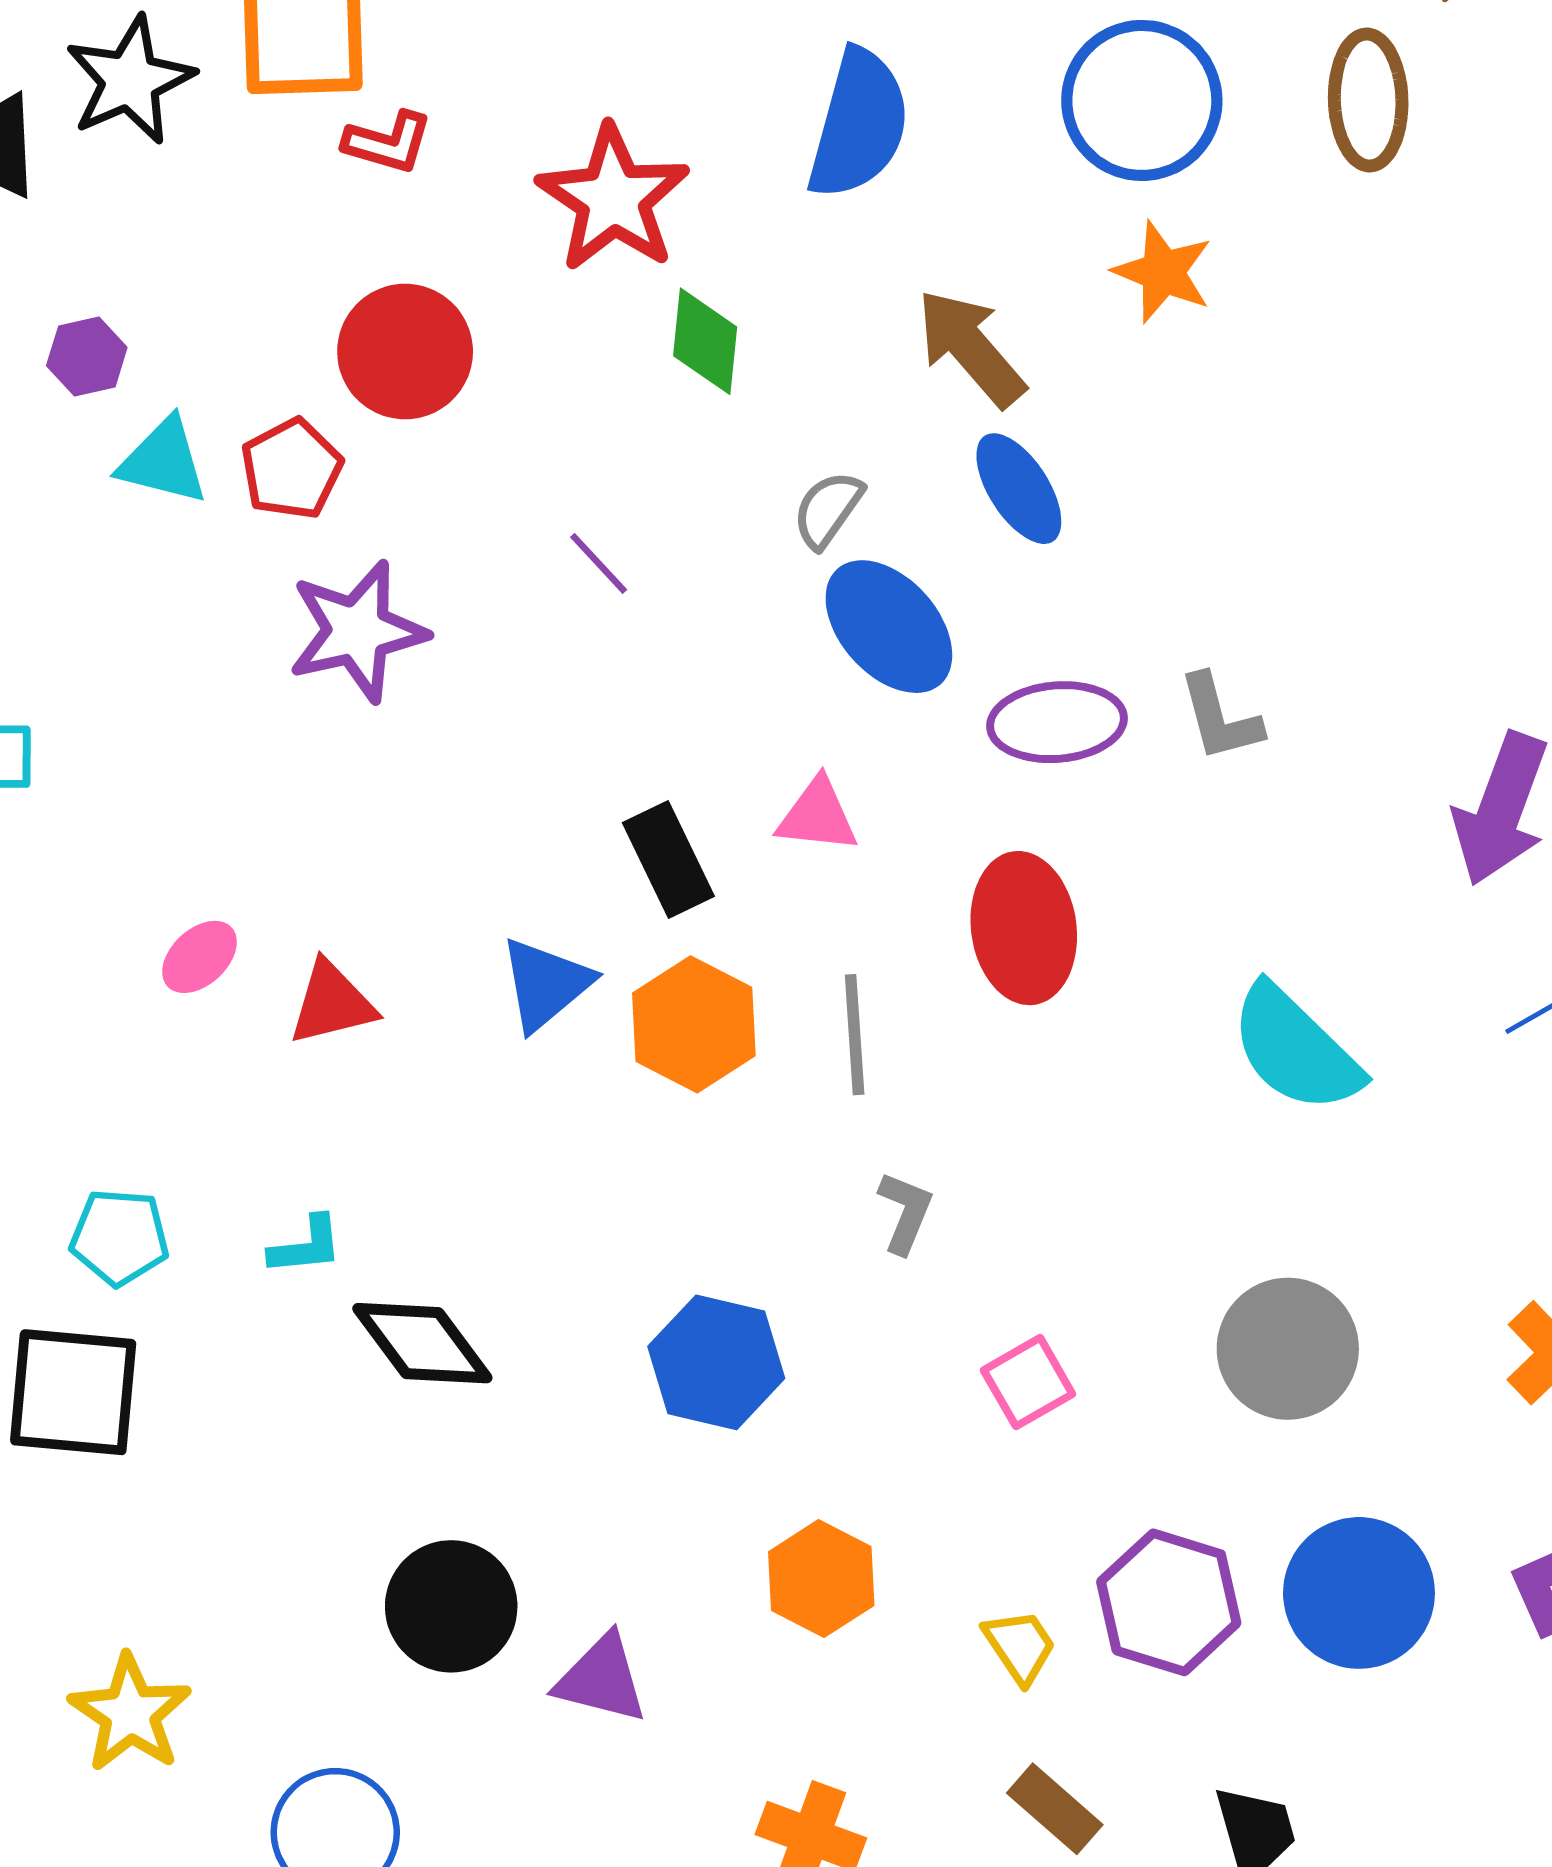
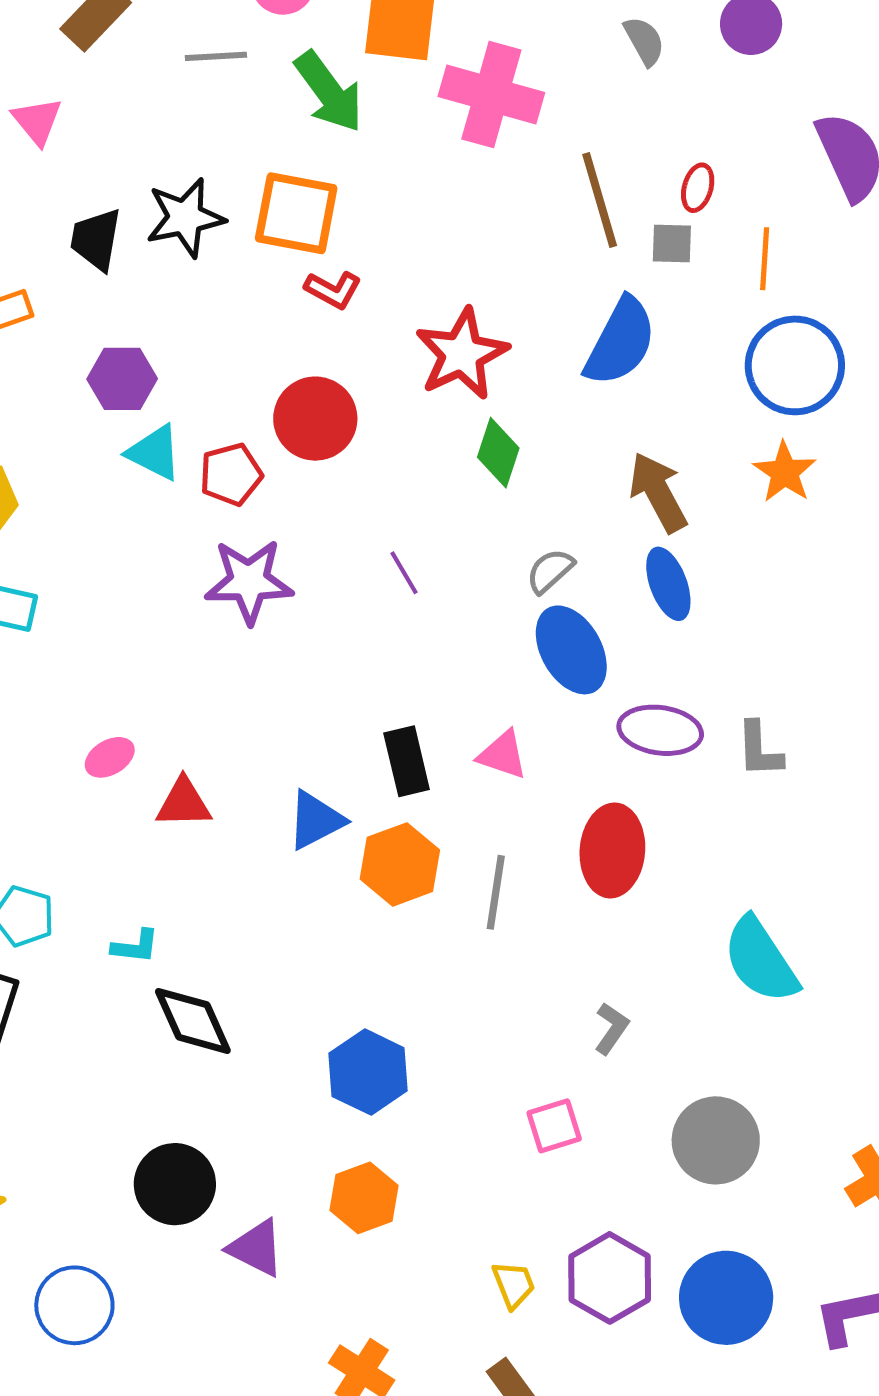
purple hexagon: (87, 356) -> (122, 379), size x1.4
gray L-shape: (905, 1212) -> (611, 1028), moved
orange hexagon: (821, 1579) -> (364, 1198), moved

